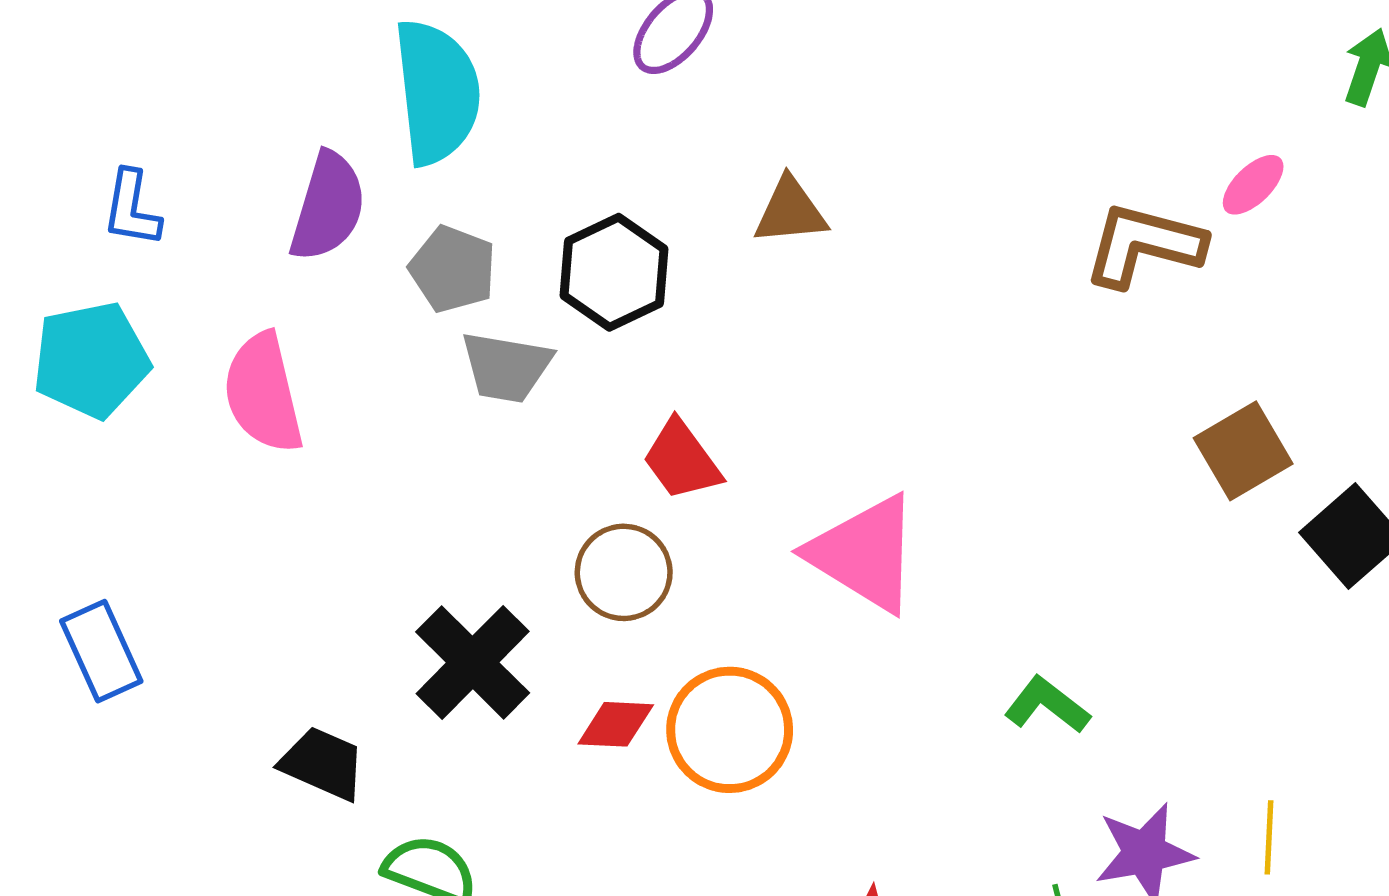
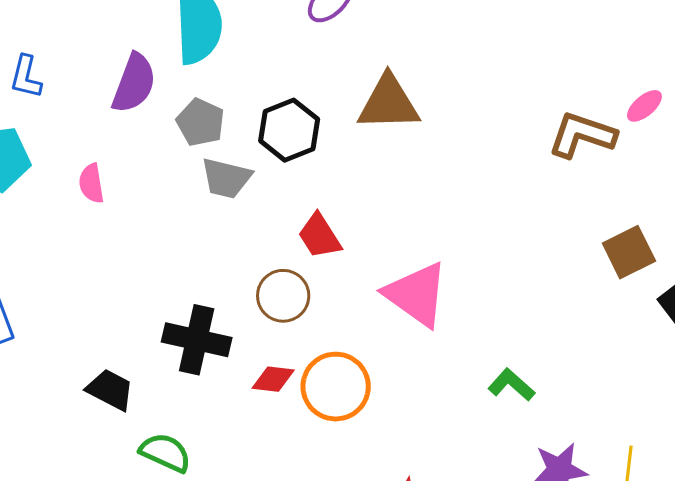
brown triangle: (790, 211) -> (389, 103), size x1.5
pink semicircle: (263, 393) -> (91, 183), size x0.6
black cross: (473, 662) -> (197, 340), turned -36

